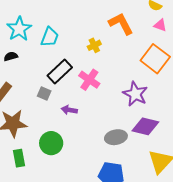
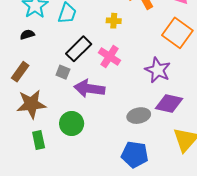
yellow cross: (94, 45) -> (114, 21), turned 32
purple arrow: (69, 110) -> (89, 89), size x1.8

